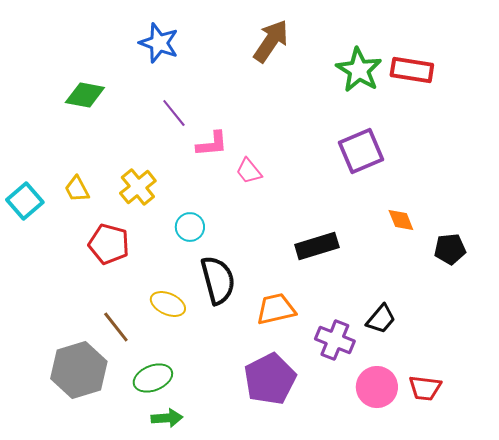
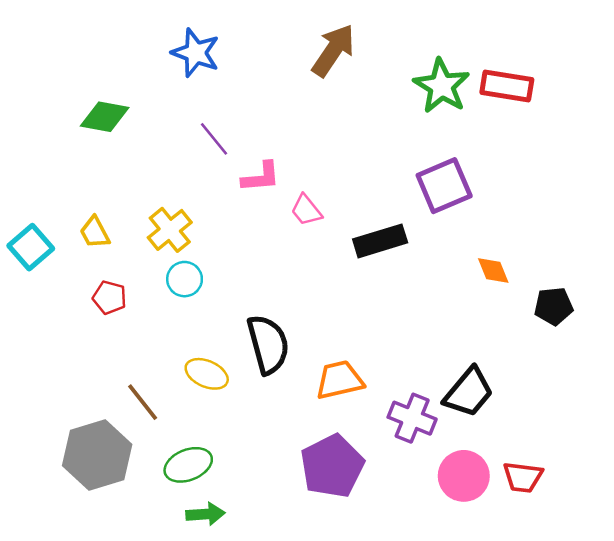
cyan circle: (190, 227) -> (185, 279), moved
red pentagon: (109, 244) -> (109, 298), moved, size x0.7
black rectangle: (317, 246) -> (380, 241), moved
black trapezoid: (381, 319) -> (469, 392), size x1.4

